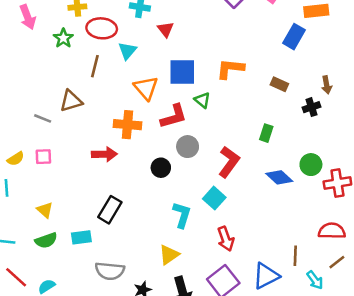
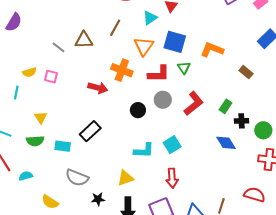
cyan triangle: (127, 51) -> (150, 18), moved
brown line: (95, 66) -> (115, 28), moved
black cross: (312, 107) -> (241, 121), moved
red L-shape: (229, 162) -> (194, 103), moved
green circle: (311, 165) -> (263, 130), moved
cyan L-shape: (182, 215) -> (144, 150), turned 60

